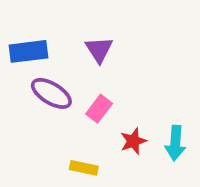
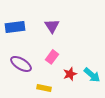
purple ellipse: (51, 93) -> (21, 64), moved
cyan arrow: (175, 143) -> (92, 75), turned -54

